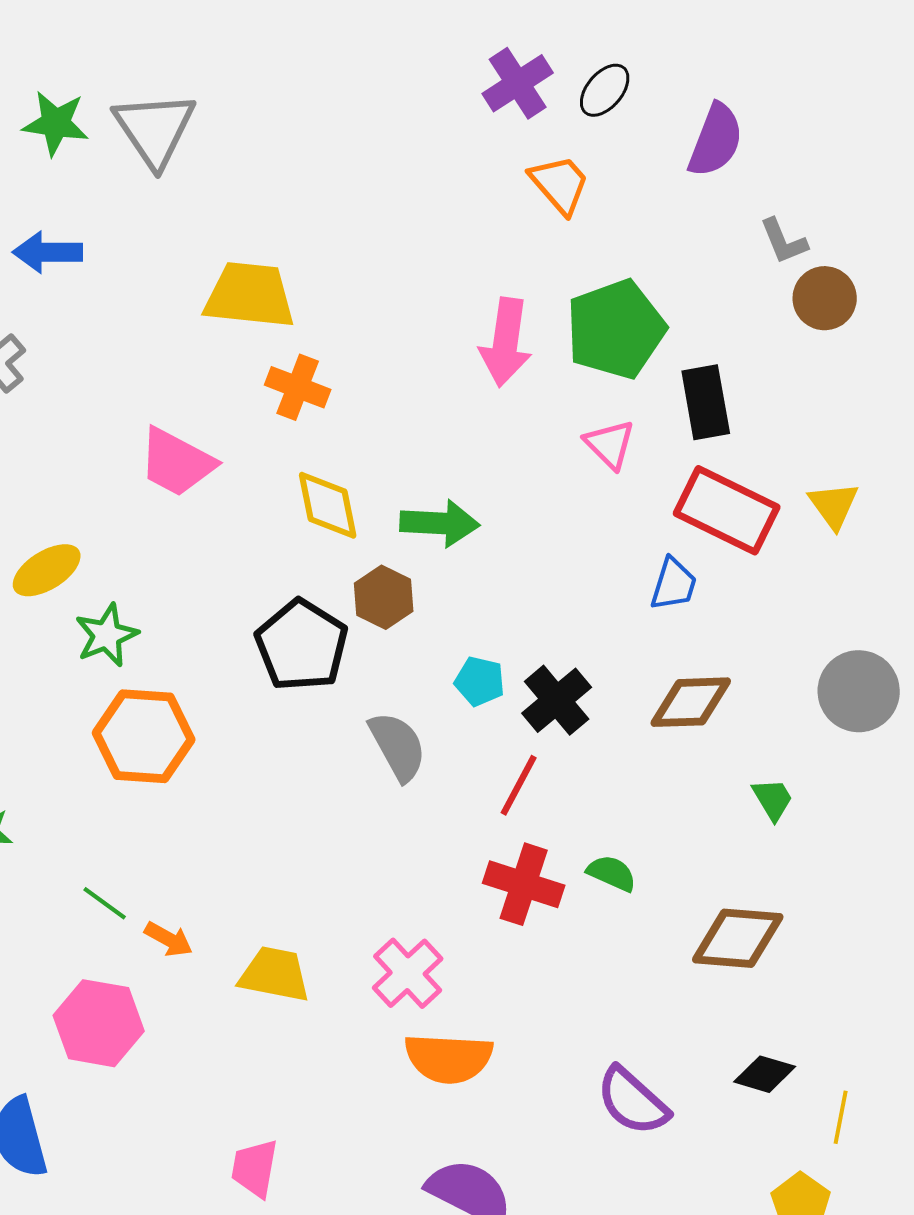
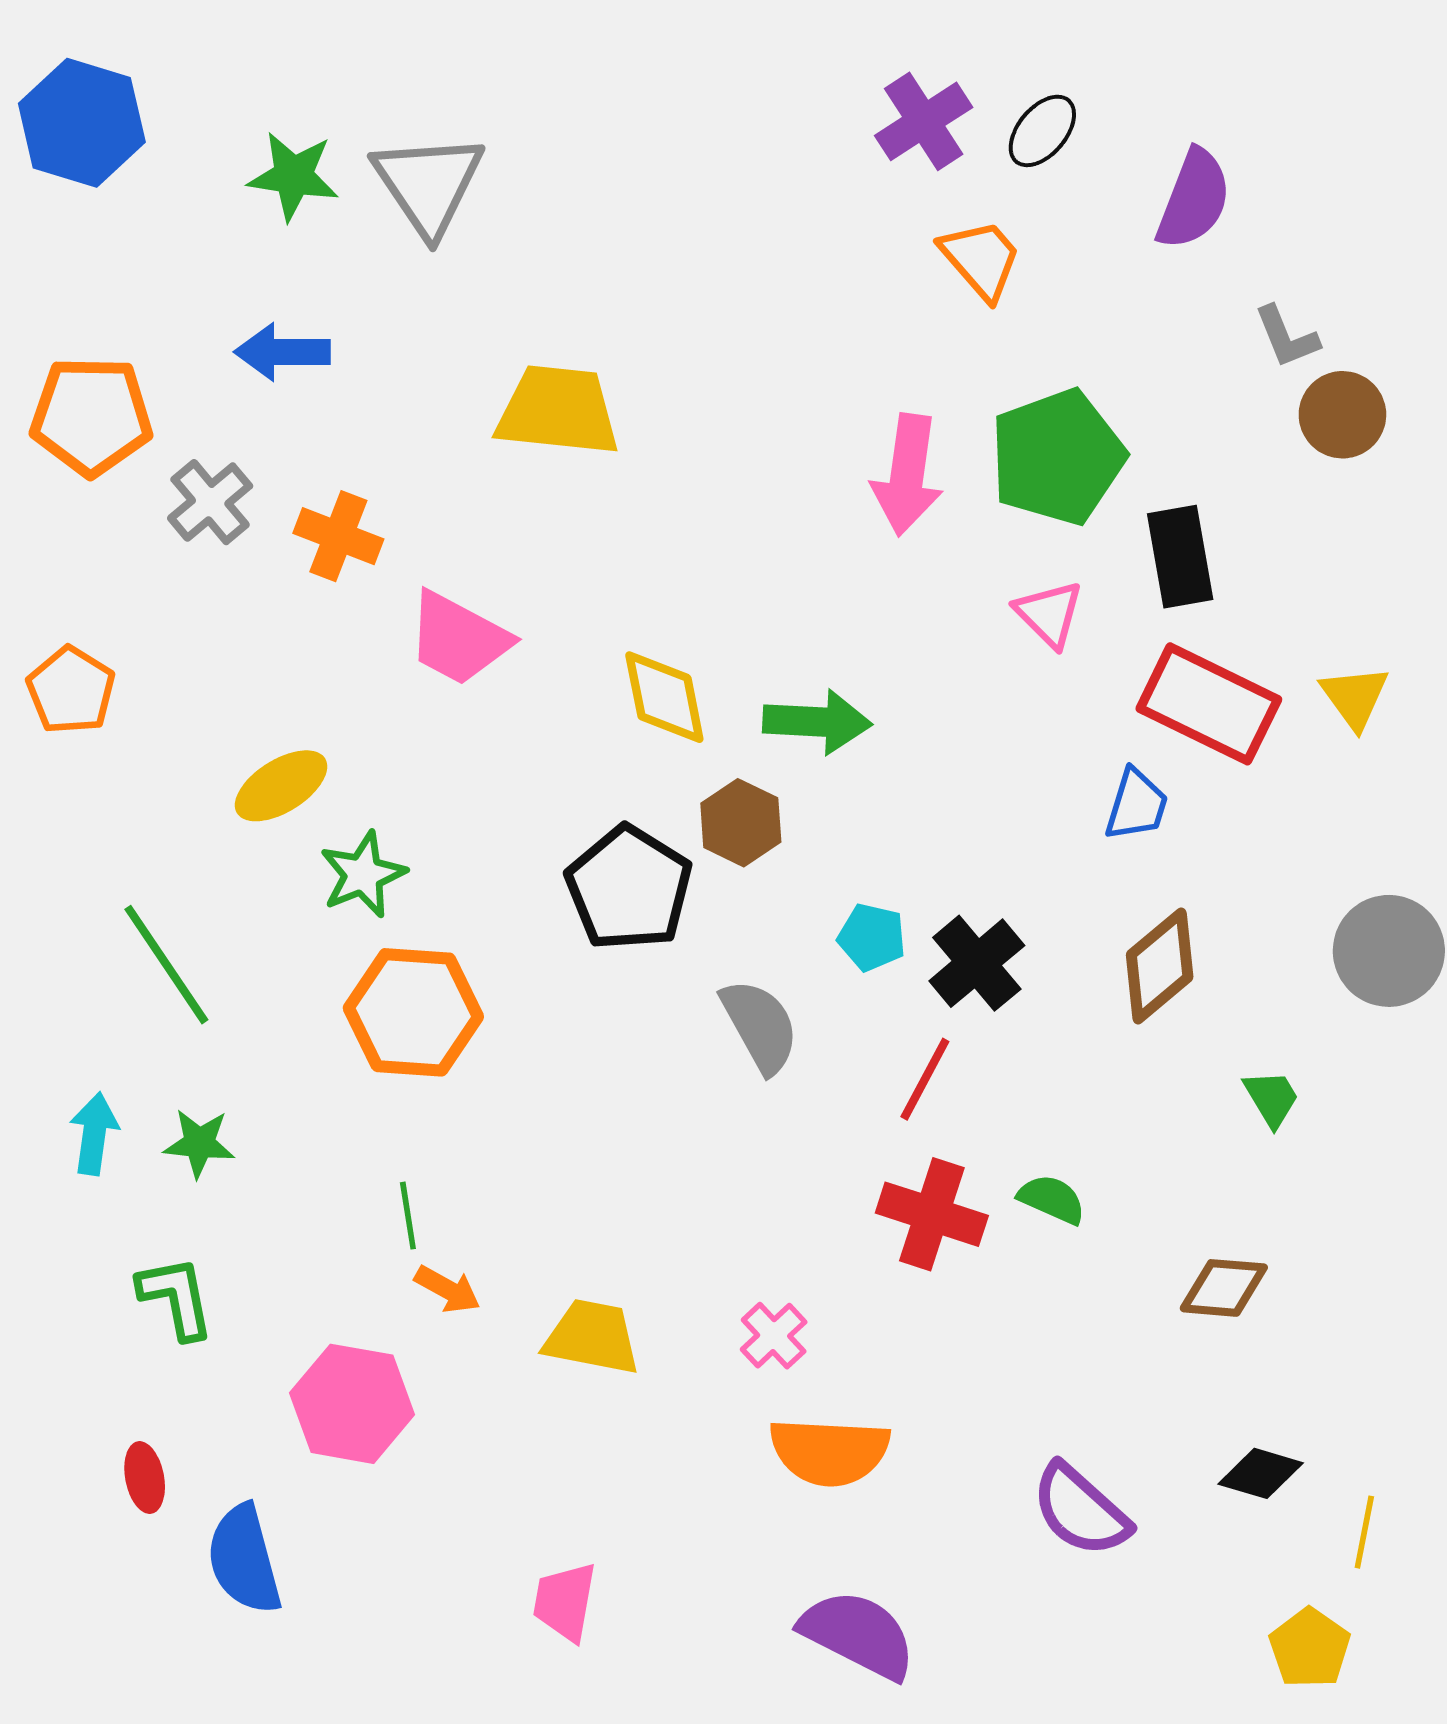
orange cross: (298, 387) -> (338, 536), moved
brown diamond: (691, 702) -> (1160, 966), turned -38
green line: (105, 903) -> (408, 1216), moved, turned 45
brown diamond: (738, 938) -> (1224, 1288), size x0.7
pink cross: (408, 973) -> (774, 1336), size x0.7

